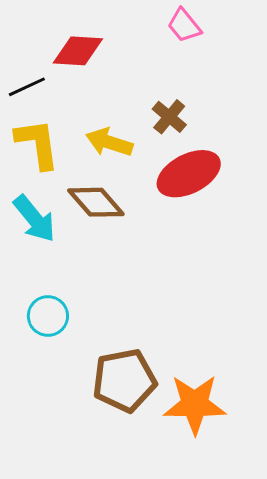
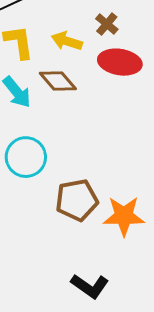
red ellipse: (189, 174) -> (120, 62), turned 36
cyan circle: (48, 316) -> (26, 157), size x1.5

